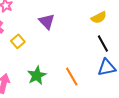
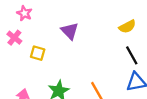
yellow square: (18, 41) -> (38, 53), turned -32

